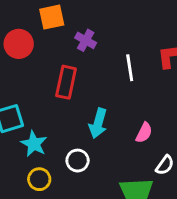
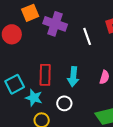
purple cross: (86, 40) -> (55, 24), size x1.6
red rectangle: (66, 82) -> (45, 75), moved

